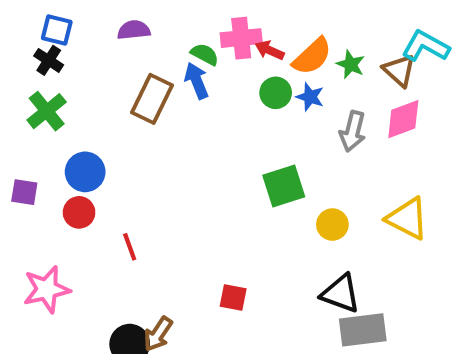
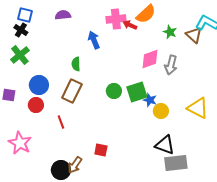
green semicircle: (205, 54) -> (76, 64), moved, turned -120
orange semicircle: (312, 56) -> (146, 14), moved
green circle: (276, 93) -> (114, 91), moved
blue star: (310, 97) -> (150, 100), moved
brown rectangle: (152, 99) -> (72, 91), moved
pink diamond: (403, 119) -> (150, 59), moved
pink star: (47, 289) -> (20, 143), turned -30
red square: (233, 298) -> (101, 150), moved

